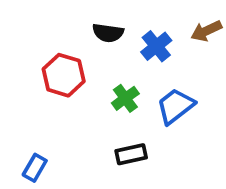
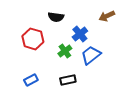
blue cross: (156, 46) -> (80, 34), moved
blue rectangle: (35, 168) -> (31, 80), moved, turned 32

